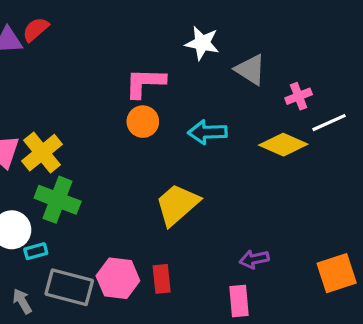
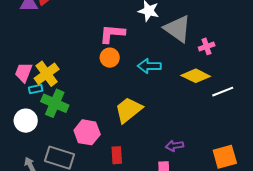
gray triangle: (250, 70) -> (178, 29), size x1.4
white line: (329, 123) -> (223, 92), moved
cyan rectangle: (36, 251) -> (36, 89), moved
pink hexagon: (118, 278) -> (87, 132), moved

